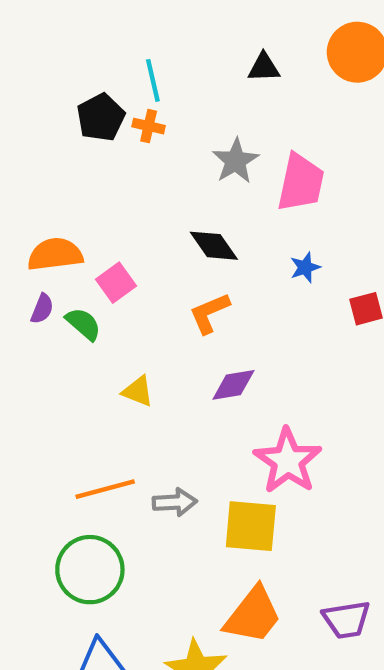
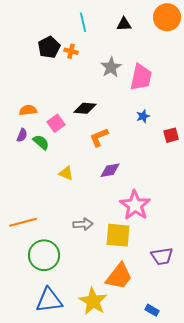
cyan line: (153, 80) -> (83, 22), moved
black diamond: (214, 246) -> (85, 108), moved, turned -50
orange semicircle: (55, 254) -> (28, 110), size x0.7
orange line: (105, 489) -> (23, 222), moved
purple trapezoid: (346, 620) -> (162, 256), moved

